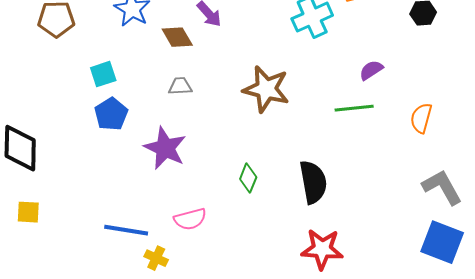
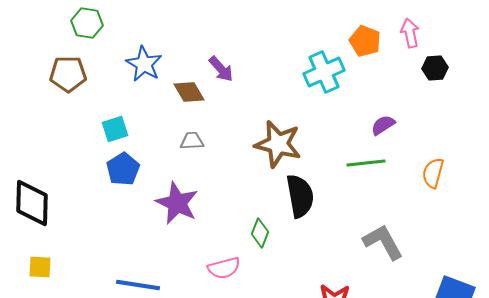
black semicircle: (313, 182) -> (300, 196), moved
gray L-shape: (442, 187) -> (383, 242), moved
pink semicircle: (190, 219) -> (224, 268), moved

